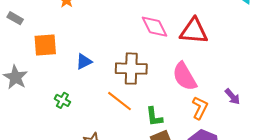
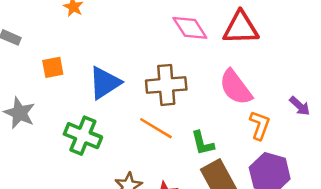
orange square: (45, 45) -> (53, 67), size x0.7
blue triangle: (84, 61) -> (105, 83), size x1.6
green cross: (62, 100) -> (83, 136), size x1.8

